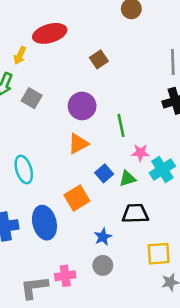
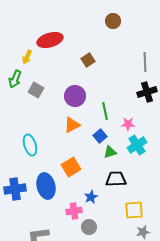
pink star: (140, 153) -> (128, 124), moved
blue square: (104, 173) -> (100, 136), moved
gray circle: (103, 265) -> (89, 227), moved
pink cross: (65, 276) -> (74, 211), moved

